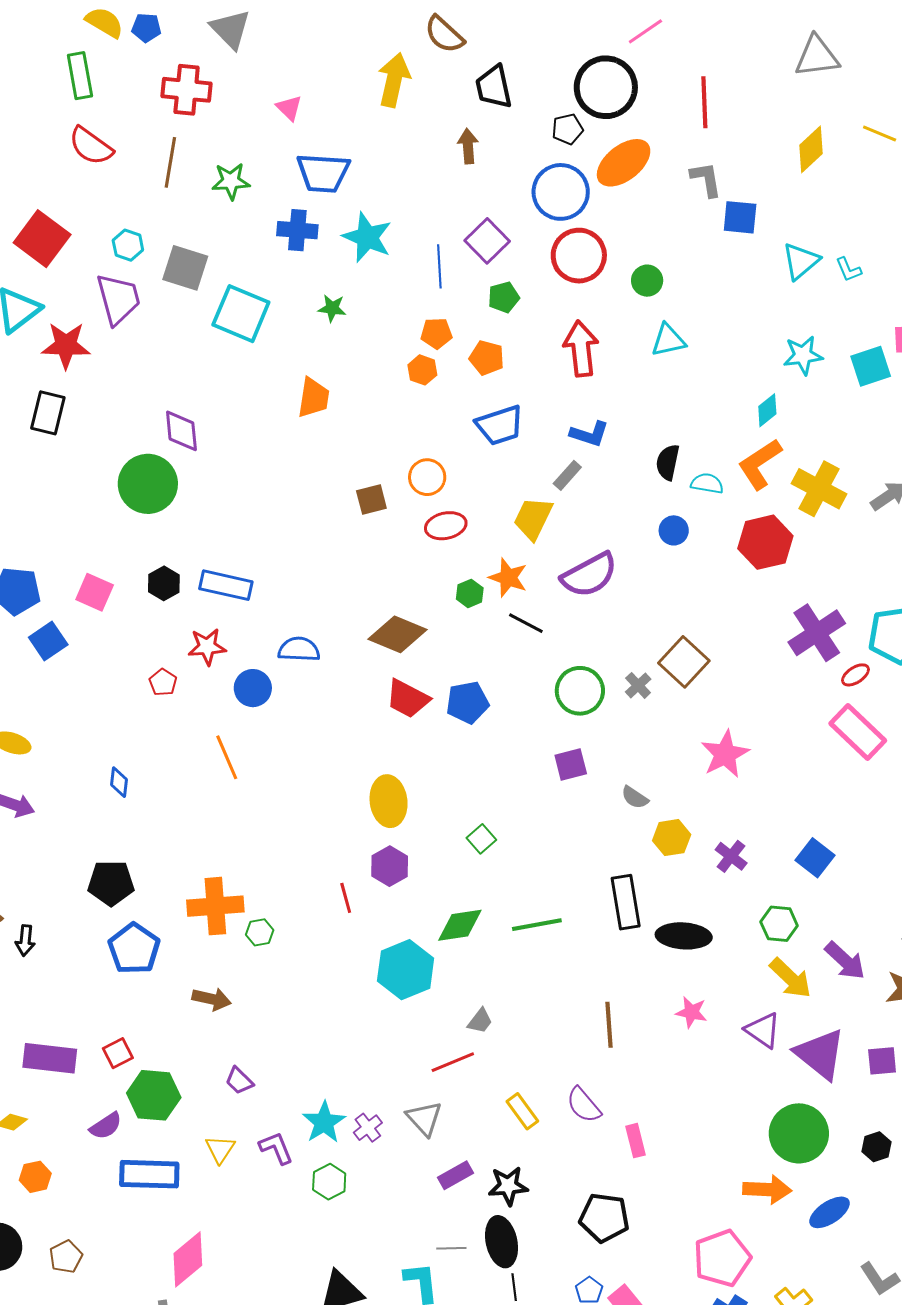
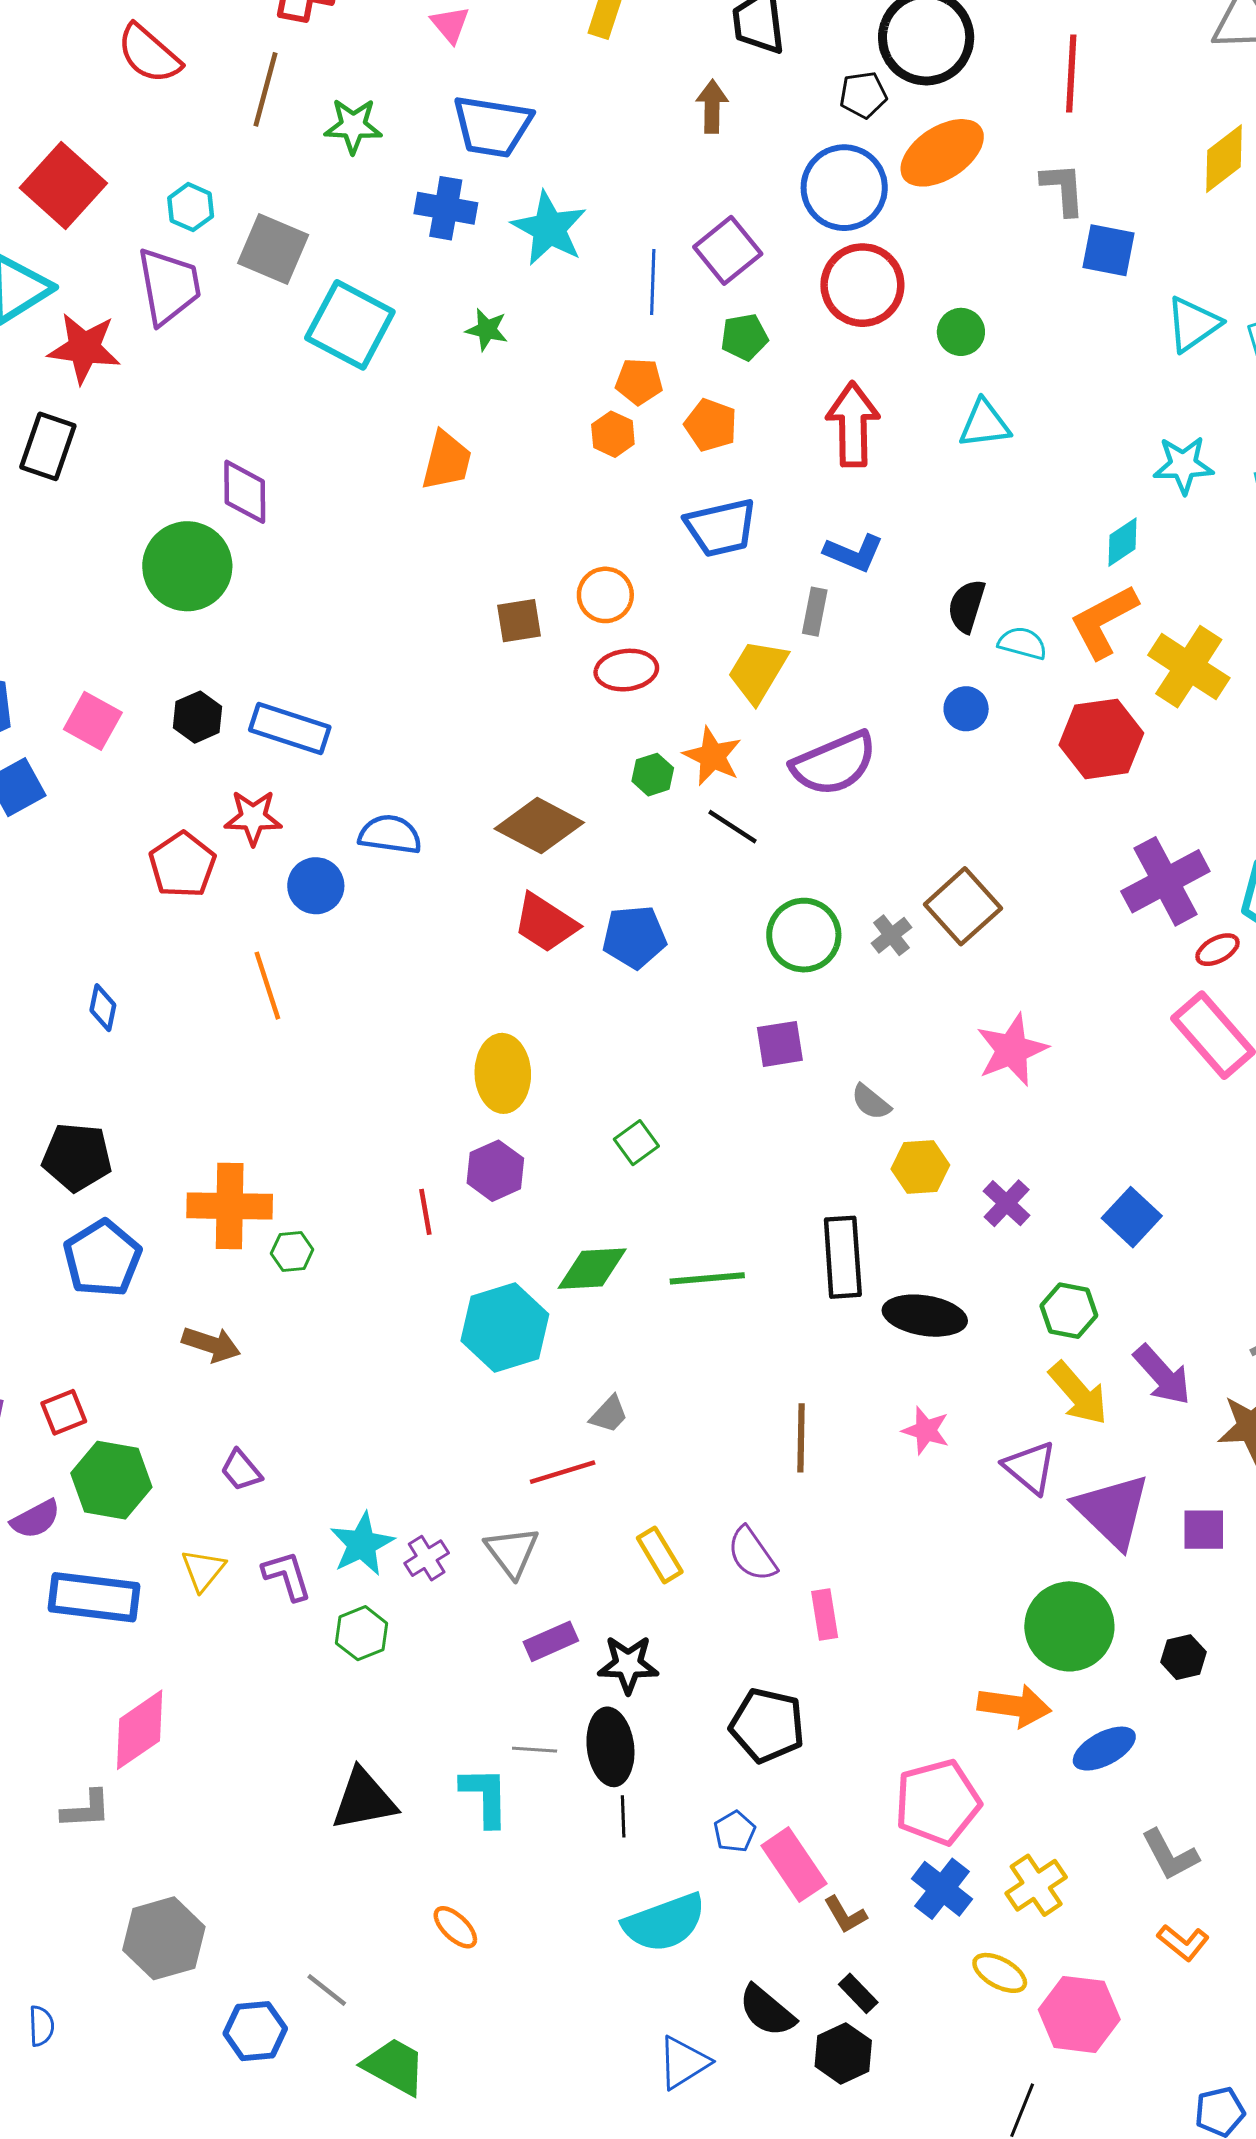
gray rectangle: (567, 475) -> (815, 612), turned -36
red pentagon: (163, 682) -> (182, 865), size x1.6

